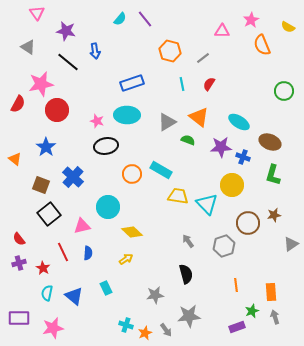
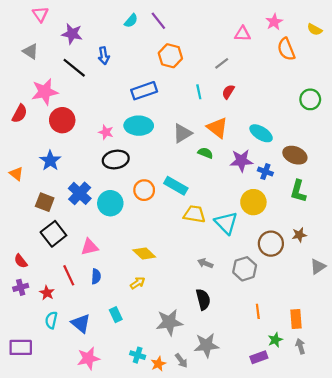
orange hexagon: (170, 51) -> (170, 56), moved
cyan circle: (108, 207) -> (110, 203), moved
gray arrow: (188, 241) -> (205, 263), turned -32
gray star: (155, 295) -> (169, 322), size x1.4
pink star: (53, 328) -> (88, 358), moved

